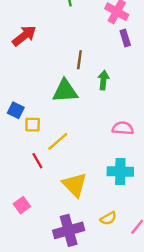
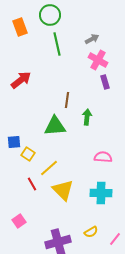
blue square: (16, 110) -> (14, 142), turned -32
yellow square: (33, 125) -> (28, 154), turned 32
yellow triangle: (75, 185) -> (63, 190), moved

